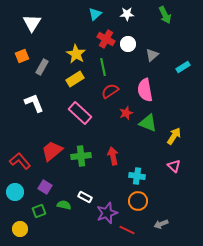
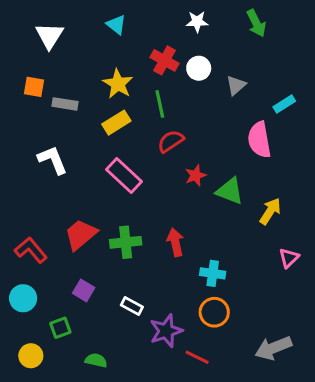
cyan triangle: (95, 14) -> (116, 25), moved, turned -40
orange square: (22, 56) -> (34, 87), turned 32
gray rectangle: (42, 67) -> (65, 104), turned 70
pink semicircle: (145, 90) -> (259, 140), moved
pink triangle: (174, 166) -> (289, 258), moved, turned 32
purple square: (45, 187) -> (84, 290), moved
green semicircle: (64, 205) -> (96, 360), moved
gray arrow: (161, 224) -> (273, 348), moved, size x1.6

